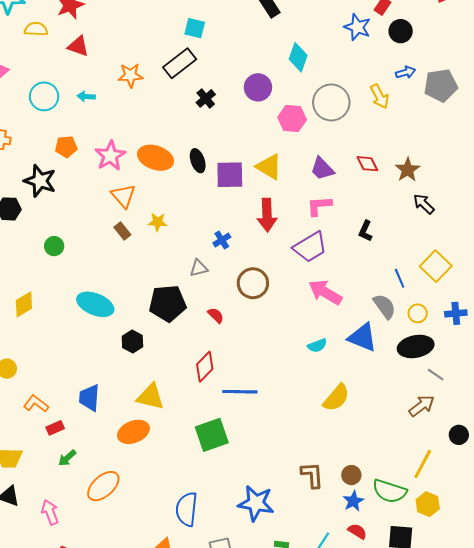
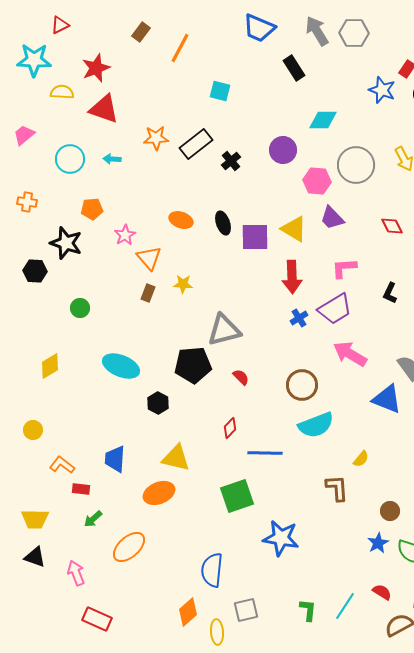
red triangle: (78, 46) -> (104, 109), size x1.4
cyan diamond: (298, 57) -> (323, 120), turned 72
black rectangle: (180, 63) -> (196, 144), moved
pink star: (110, 156) -> (125, 235), moved, size x0.7
orange ellipse: (156, 158) -> (181, 220), size x0.7
purple trapezoid: (322, 169) -> (332, 218), moved
brown rectangle: (122, 231) -> (148, 293), turned 60
blue cross: (222, 240) -> (299, 318), moved
gray triangle: (199, 268) -> (224, 330), size x1.8
brown circle: (253, 283) -> (302, 385), moved
cyan semicircle: (317, 345) -> (316, 425), moved, size x1.8
red diamond: (205, 367) -> (230, 428), size x0.7
yellow semicircle: (336, 398) -> (361, 459), size x0.6
red rectangle: (55, 428) -> (81, 489), turned 30
brown L-shape: (312, 475) -> (337, 488), moved
brown circle: (351, 475) -> (390, 511), moved
blue star: (353, 501) -> (378, 543), moved
blue star: (256, 503) -> (281, 538), moved

